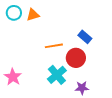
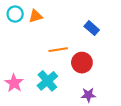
blue rectangle: (85, 37) -> (92, 28), moved
cyan cross: (57, 75) -> (47, 81), moved

